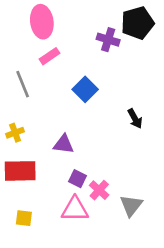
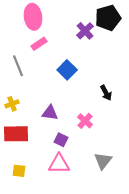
purple cross: (108, 40) -> (85, 31), turned 30
pink cross: (99, 190) -> (85, 121), moved

